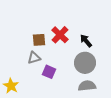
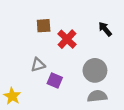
brown square: (39, 40) -> (44, 26), moved
black arrow: (86, 41) -> (105, 29), moved

